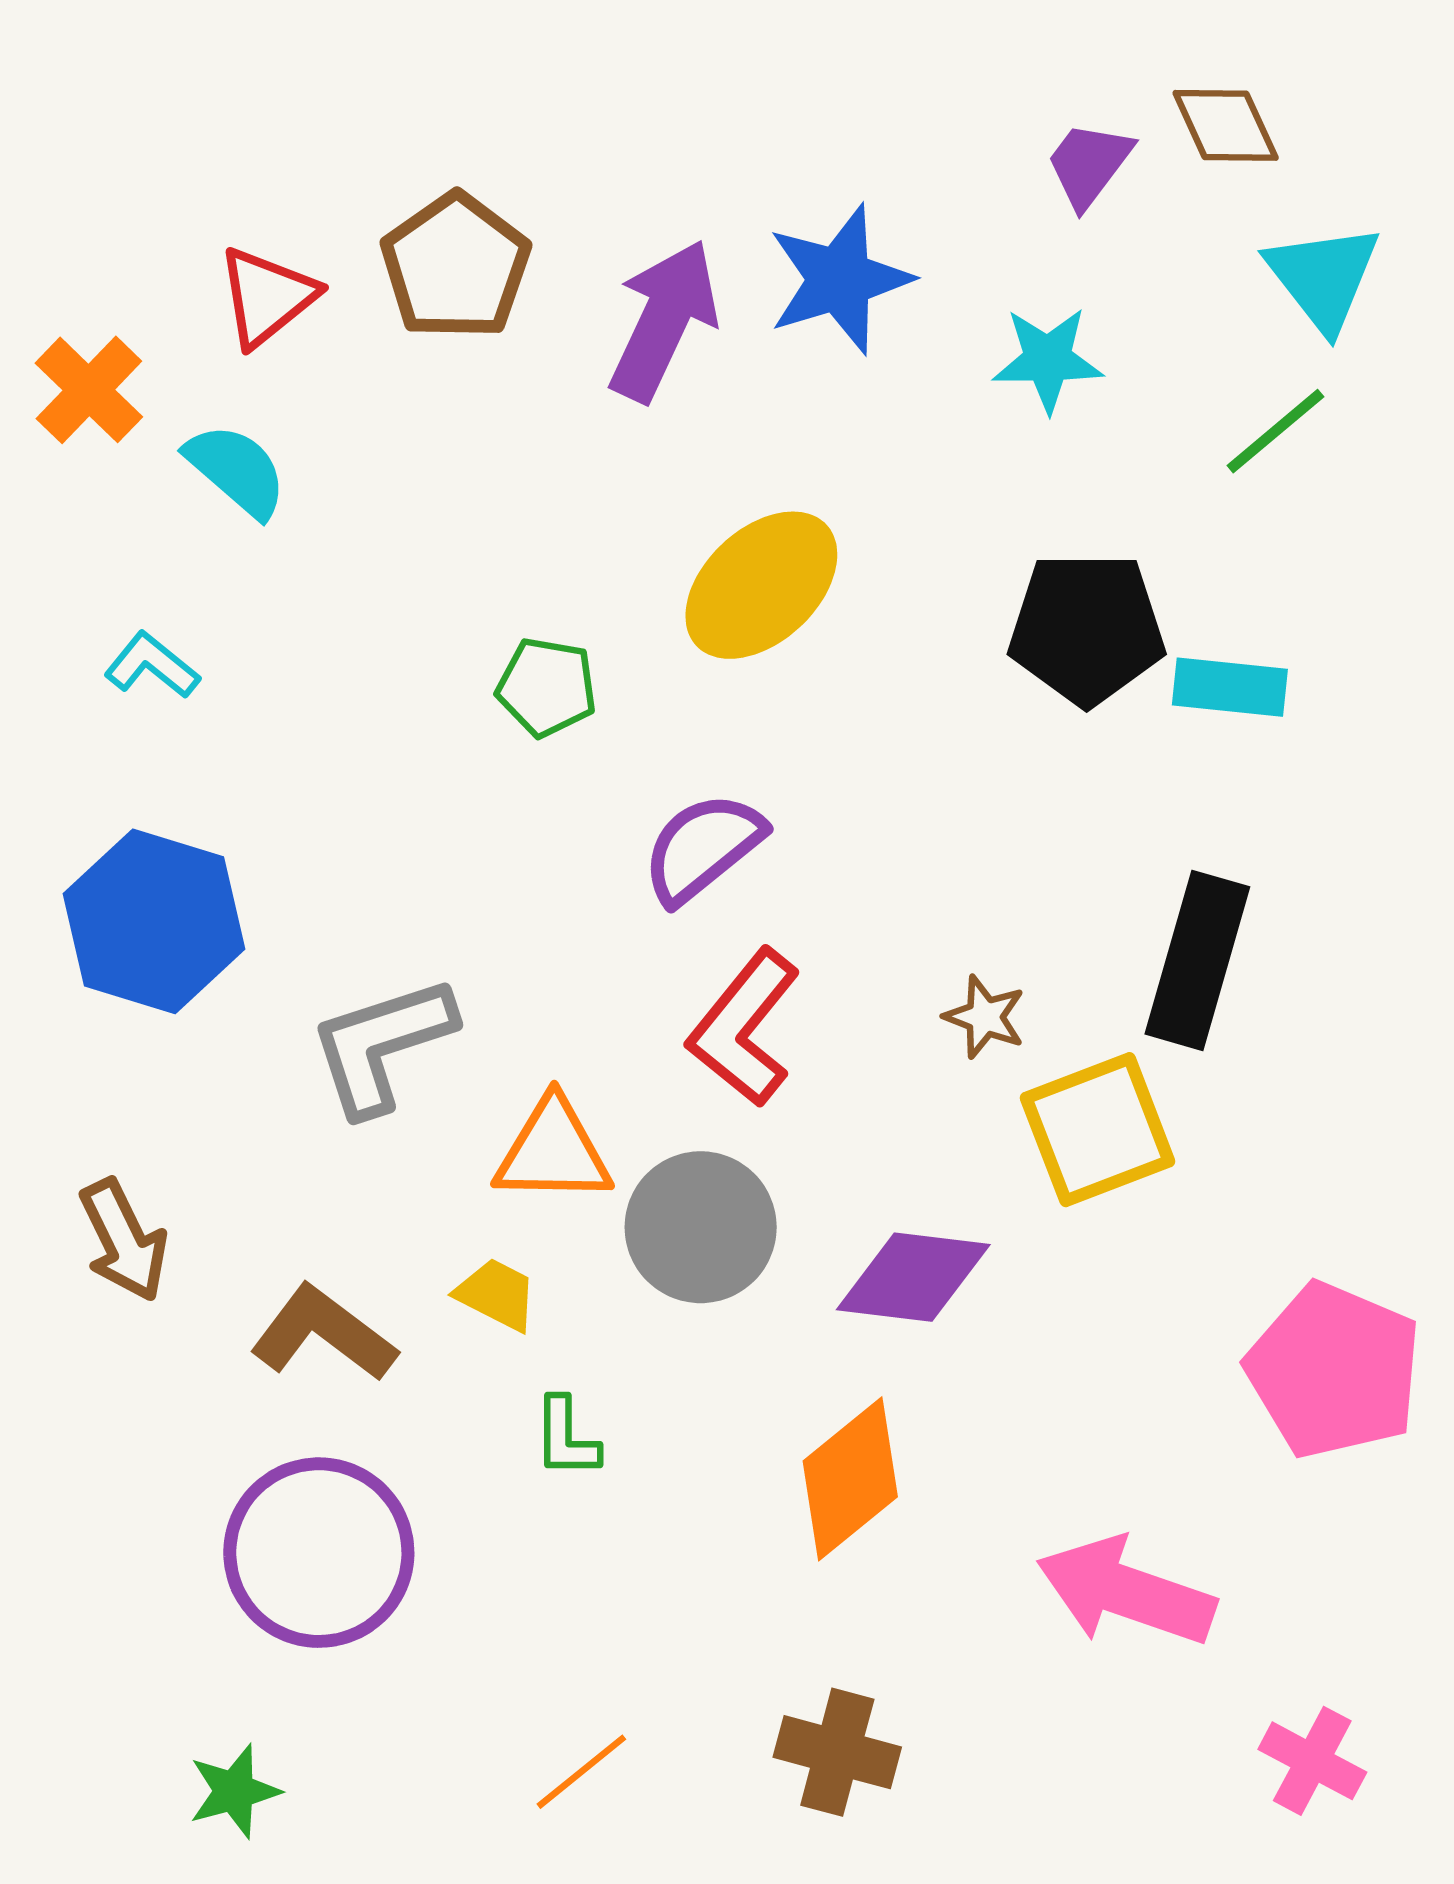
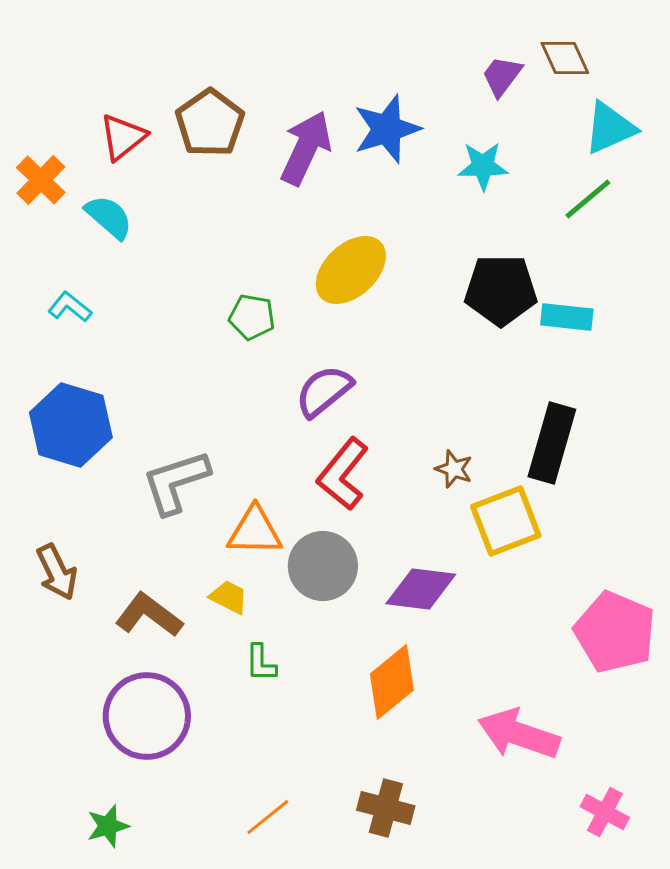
cyan triangle: (1323, 277) -> (610, 128), turned 44

